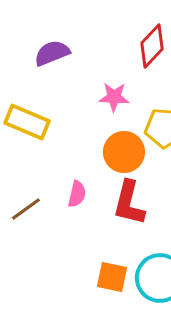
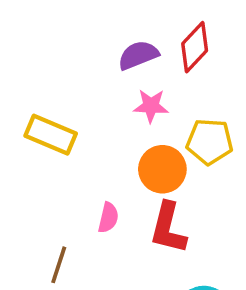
purple semicircle: (52, 53) -> (138, 55), moved
brown line: (26, 209) -> (59, 265), moved, turned -36

